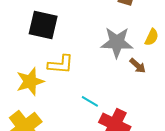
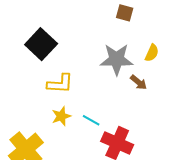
black square: (43, 25) -> (41, 44), turned 32
yellow star: (30, 81) -> (61, 116), moved, size x0.7

